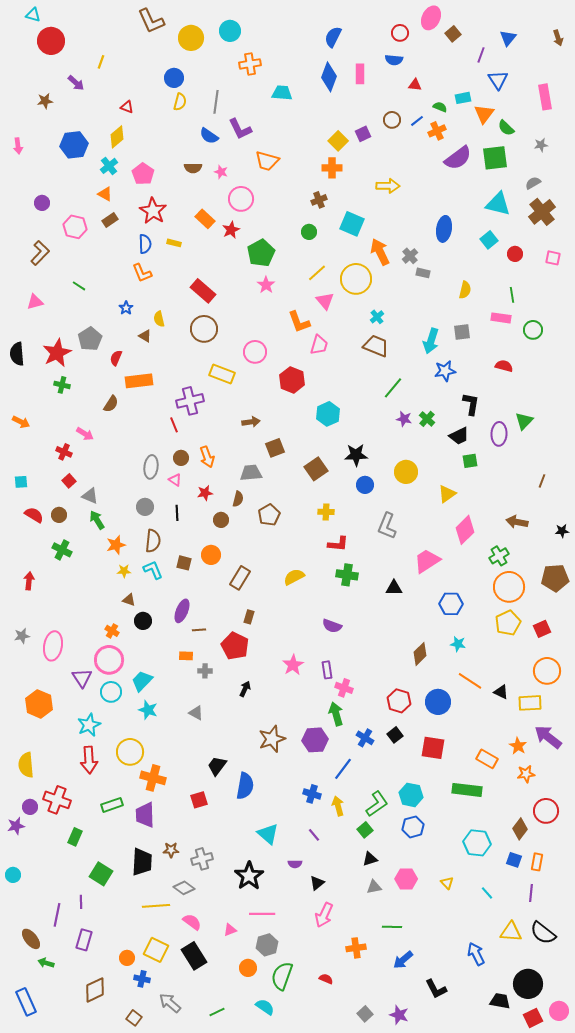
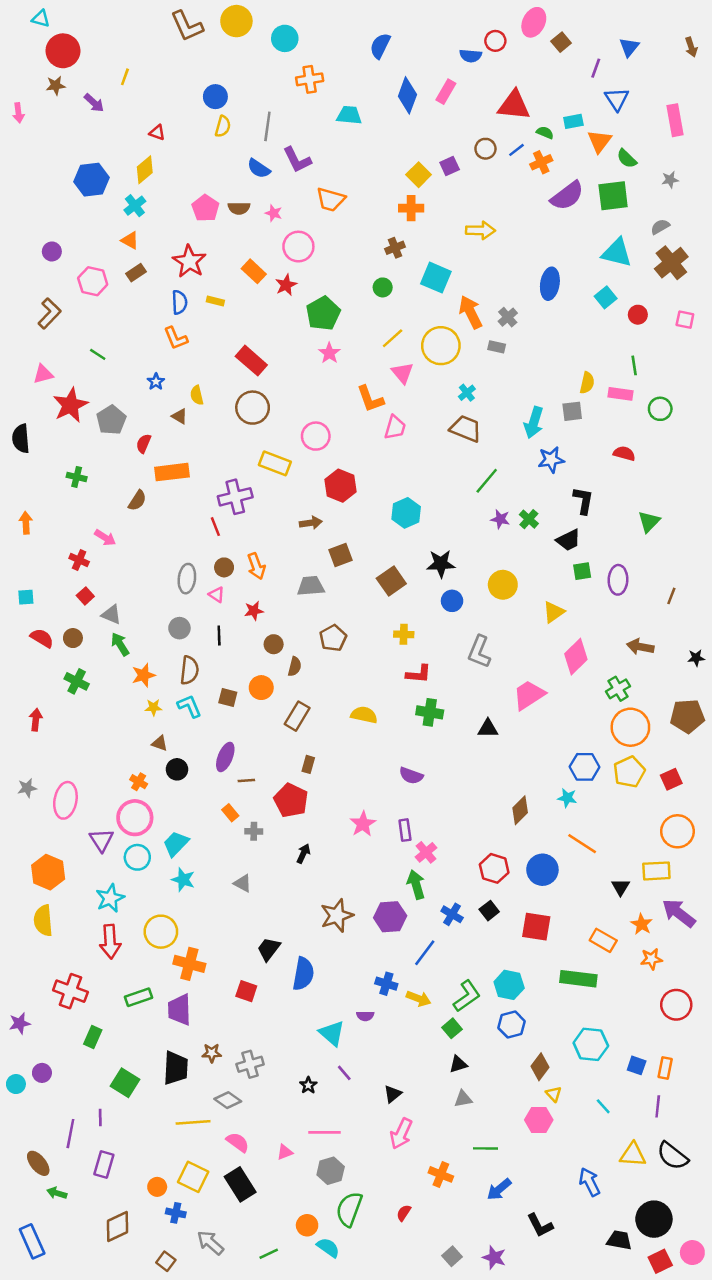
blue semicircle: (333, 37) -> (380, 46), moved
yellow circle: (191, 38) -> (236, 21), moved
blue semicircle: (394, 60) -> (471, 56), moved
pink rectangle: (360, 74) -> (446, 92), turned 30
red triangle: (415, 85) -> (514, 105), size x2.0
brown star: (45, 101) -> (56, 85), moved
pink arrow: (18, 146) -> (18, 113), moved
pink pentagon: (143, 174) -> (205, 208), moved
gray rectangle: (423, 273) -> (497, 347), moved
yellow semicircle: (465, 290) -> (587, 383), moved
red star: (57, 353) -> (70, 405), moved
red hexagon: (292, 380) -> (341, 486), moved
orange arrow: (21, 422) -> (26, 523), turned -120
purple ellipse: (499, 434) -> (618, 580), moved
brown semicircle: (238, 499) -> (295, 667), moved
yellow semicircle: (294, 577) -> (364, 715), turned 40
blue hexagon: (451, 604) -> (585, 767), moved
orange rectangle: (186, 656) -> (230, 813), turned 48
pink cross: (344, 688) -> (426, 852), turned 30
black triangle: (501, 692) -> (621, 887), moved, turned 35
yellow semicircle: (26, 765) -> (43, 920), moved
red square: (199, 800) -> (246, 991), turned 36
yellow arrow: (338, 806) -> (419, 999), turned 126
purple circle: (30, 807) -> (42, 1073), moved
brown diamond: (520, 829) -> (540, 1067), moved
purple line: (314, 835) -> (344, 1073), moved
purple semicircle: (295, 864) -> (365, 1016), moved
black star: (249, 876) -> (308, 1085), size x0.5
pink hexagon: (406, 879) -> (539, 1120), moved
orange cross: (356, 948) -> (441, 1174), turned 30
orange circle: (248, 968) -> (307, 1225), moved
red semicircle: (326, 979) -> (404, 1213), turned -80

